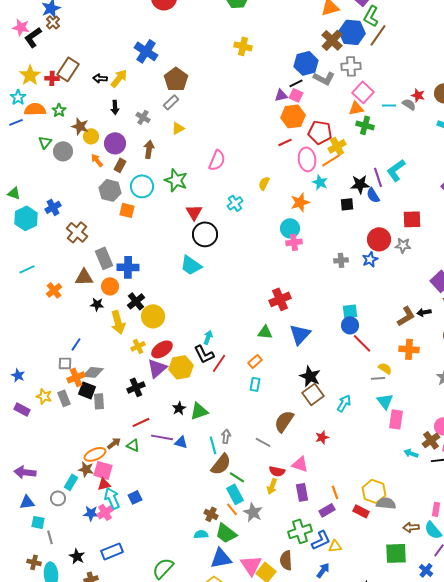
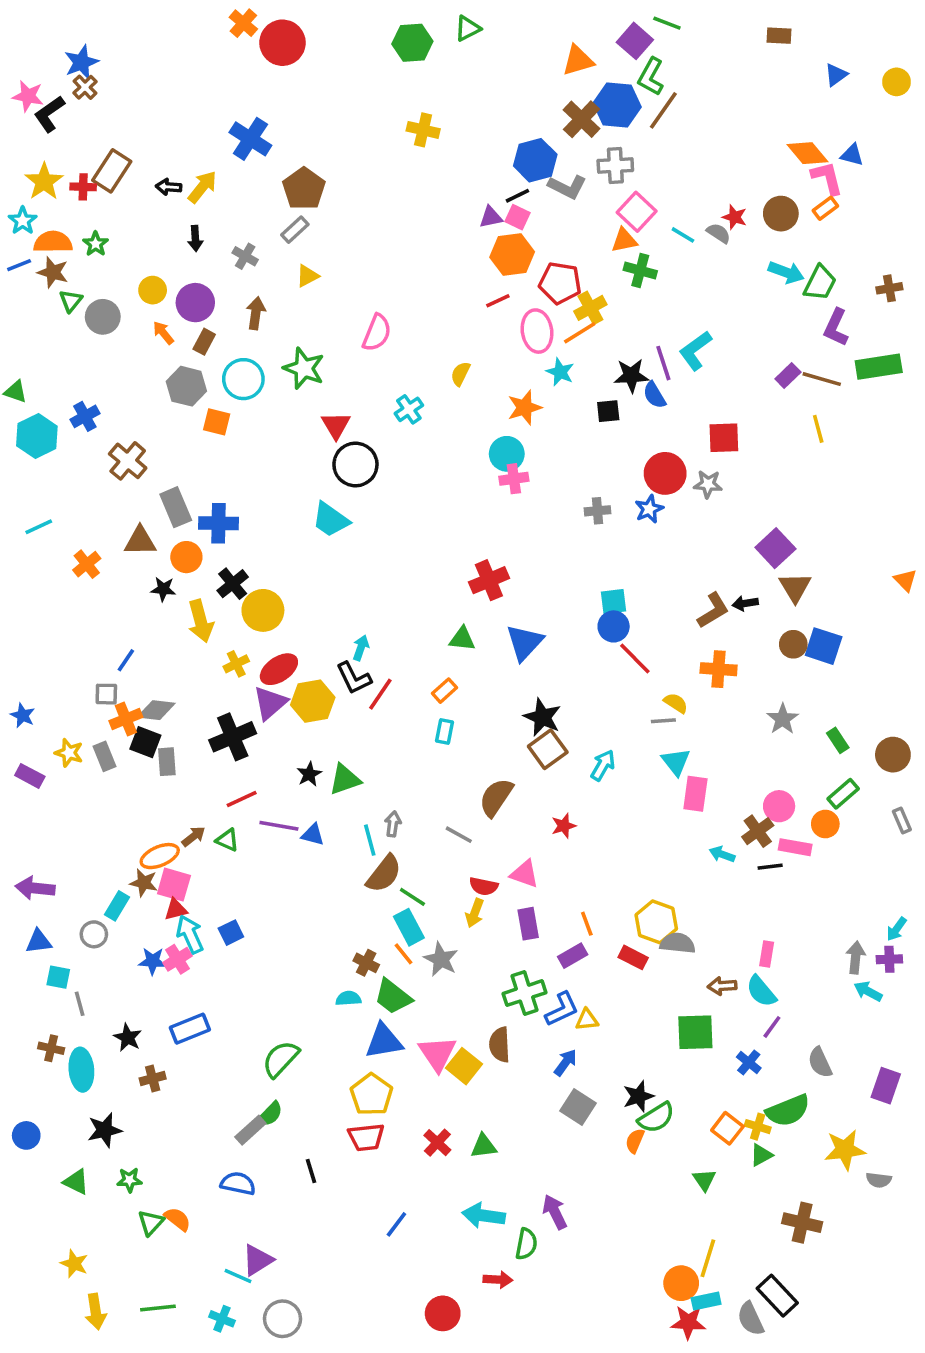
cyan line: (389, 105) -> (683, 235), turned 32
brown star: (80, 126) -> (53, 272), moved
black cross: (136, 387) -> (233, 737), size x1.4

